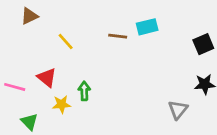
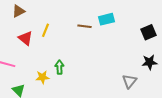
yellow line: (66, 41) -> (45, 30), turned 64
red triangle: (47, 78) -> (25, 38), moved

